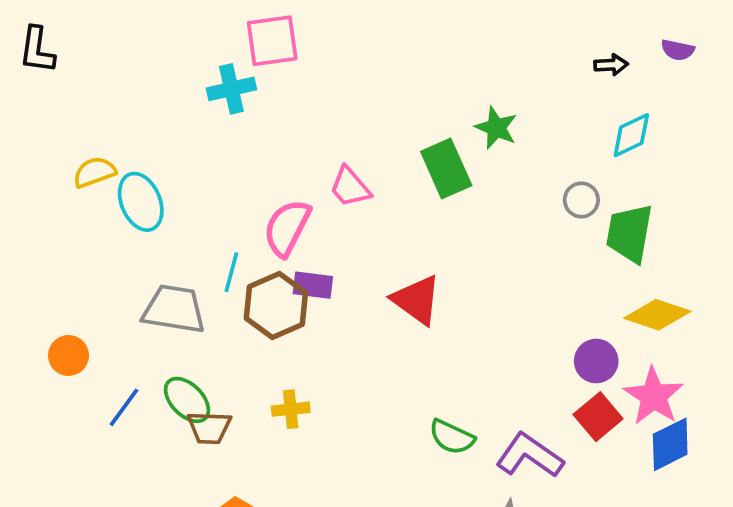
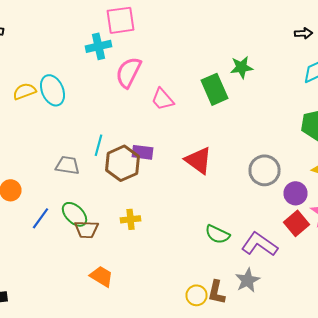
green star: (496, 128) -> (242, 67), turned -30
gray circle: (581, 200) -> (264, 170), moved, size x1.6
cyan ellipse: (141, 202) -> (52, 90), moved
pink semicircle: (287, 228) -> (128, 72), moved
gray trapezoid: (174, 309) -> (68, 165), size x0.7

